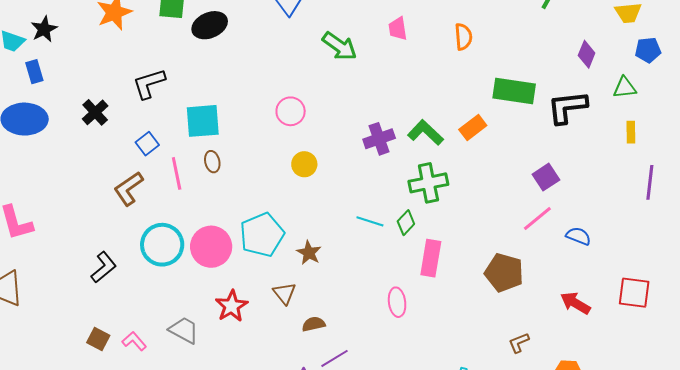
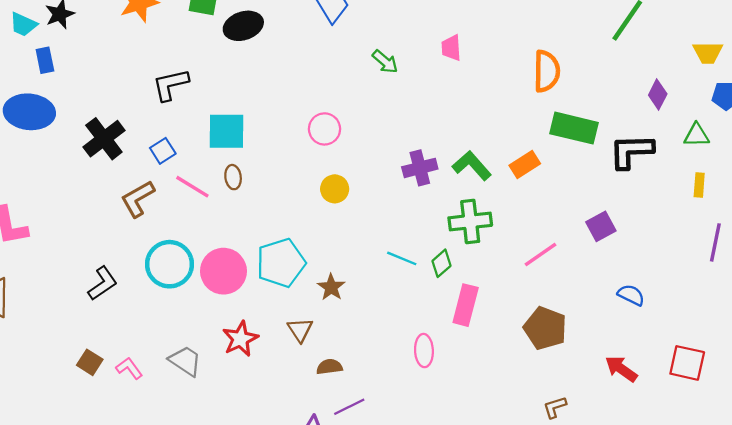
orange semicircle: (463, 37) -> (547, 71), moved, size x1.4
green arrow: (340, 46) -> (385, 62), size x0.7
black cross: (95, 112) -> (104, 139), moved, size x1.4
pink line: (177, 173) -> (192, 187), turned -52
pink line: (537, 219) -> (541, 254), moved

